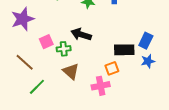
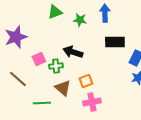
black rectangle: (124, 50) -> (115, 42), moved
orange square: (112, 68) -> (86, 81), moved
green line: (37, 87) -> (42, 103), moved, turned 42

